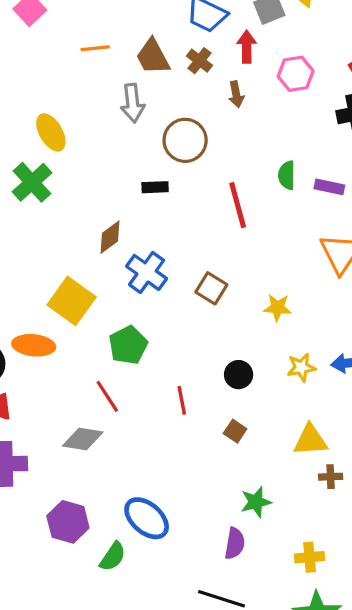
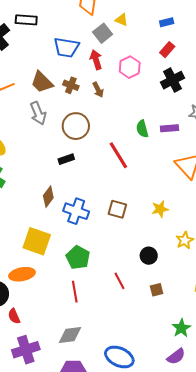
brown cross: (199, 61) -> (71, 85), moved
red line: (107, 396) -> (75, 292), turned 40
brown square: (235, 431) -> (157, 290), turned -32
gray diamond: (83, 439) -> (70, 335), moved
purple semicircle: (235, 543) -> (176, 356), turned 60

